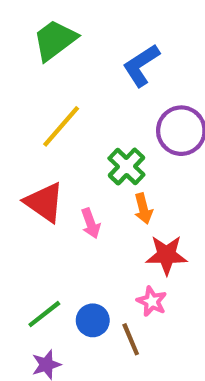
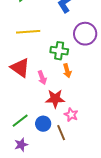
yellow line: (61, 126) -> (28, 32), turned 45
green cross: (126, 166) -> (59, 51), turned -36
red star: (167, 255) -> (55, 99), moved

